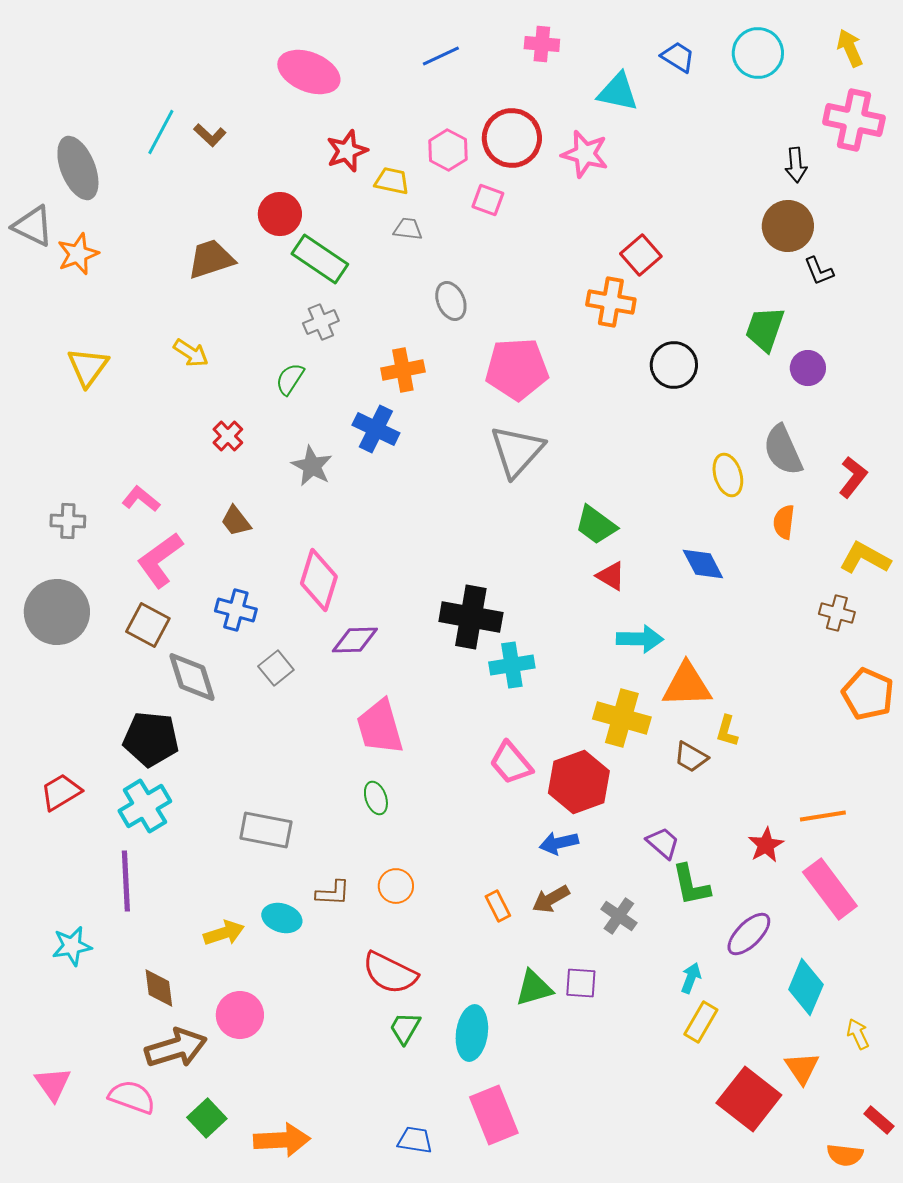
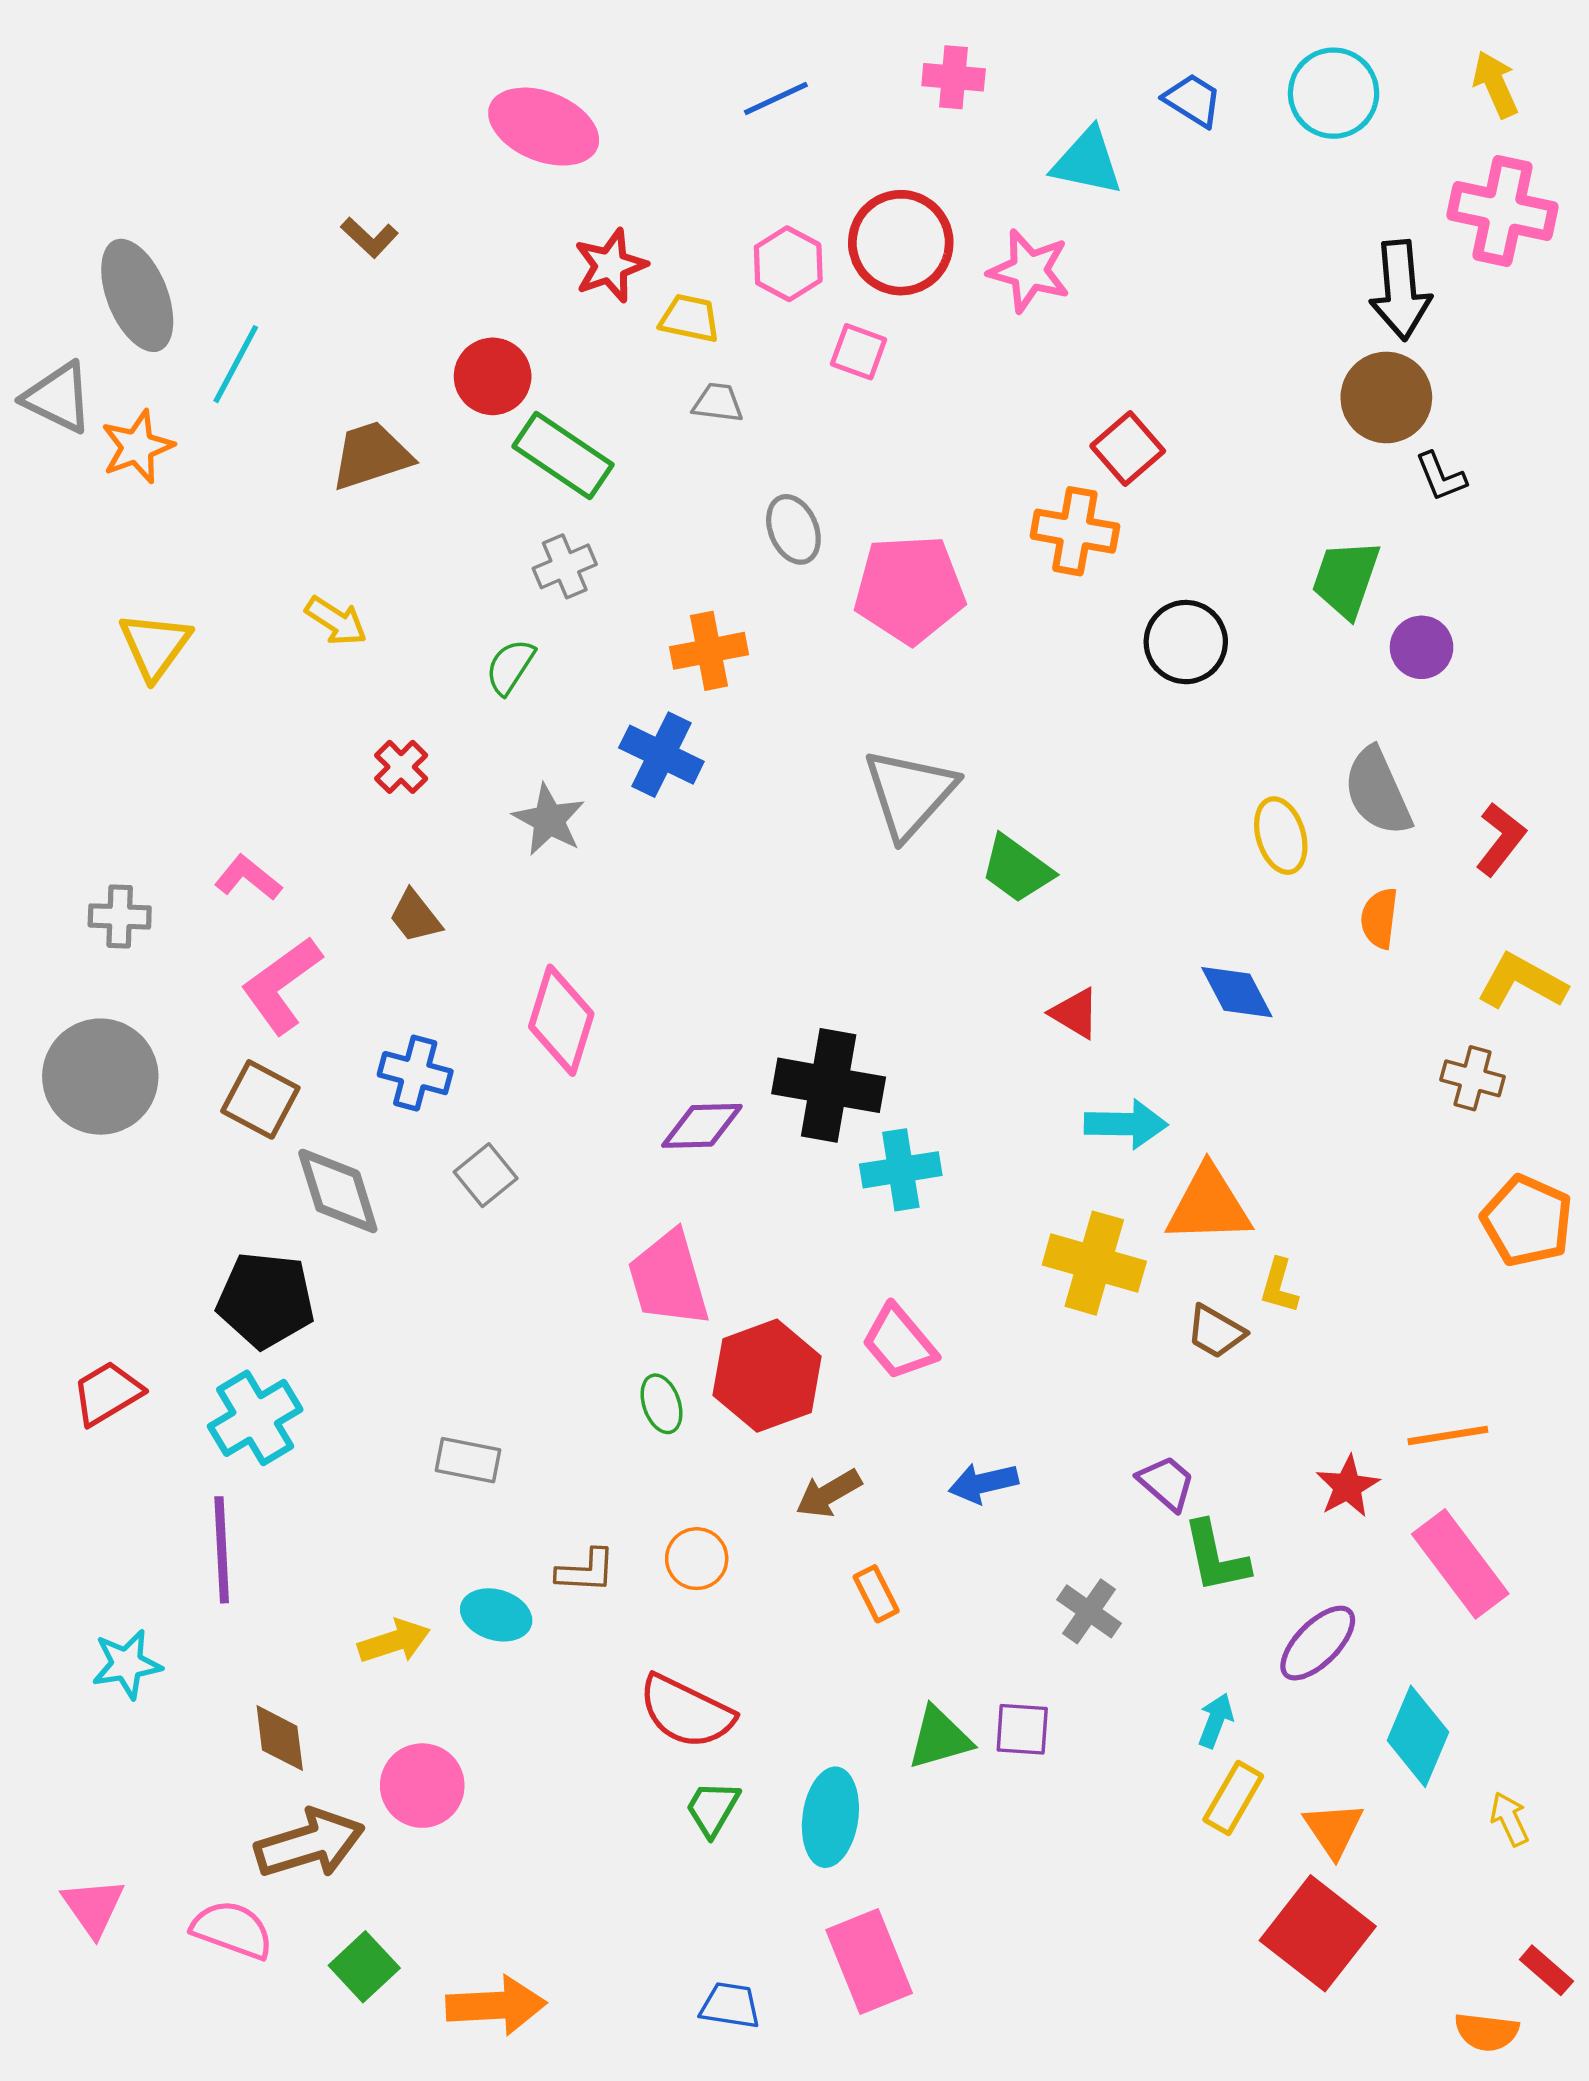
cyan line: (161, 132) -> (236, 364), moved
black arrow: (796, 165) -> (1400, 290), size x1.6
pink pentagon: (517, 369) -> (910, 589), moved
green trapezoid: (596, 525) -> (1017, 869), moved
purple diamond: (355, 640) -> (702, 1126), moved
red hexagon: (579, 782) -> (767, 1376), moved
gray rectangle: (266, 830) -> (468, 1460), size x0.7
brown arrow: (551, 899) -> (829, 1494), moved
orange triangle: (802, 1068) -> (1334, 1830), moved

